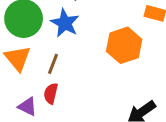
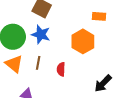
red semicircle: (51, 93) -> (61, 69), moved

